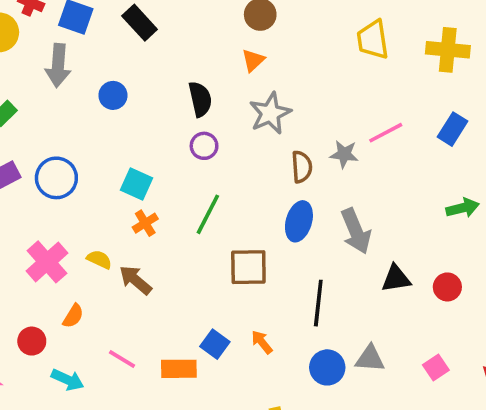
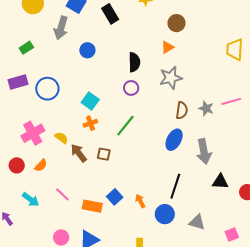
brown square: (248, 267) -> (104, 154), moved, size x0.6
red circle: (32, 341) -> (17, 165), moved
blue circle: (327, 367) -> (165, 214), moved

